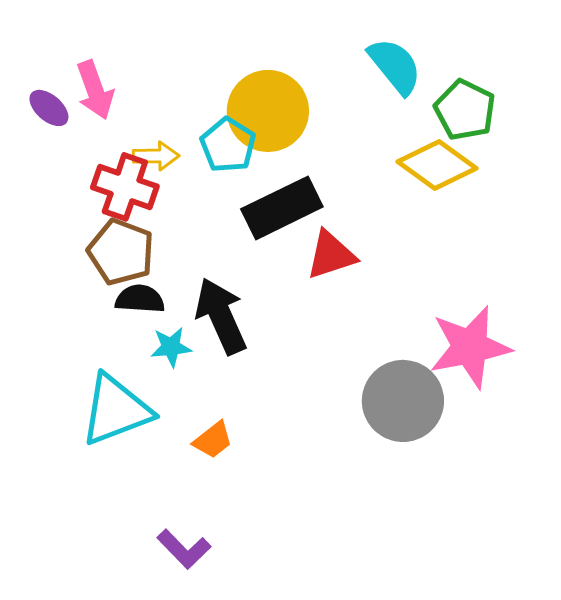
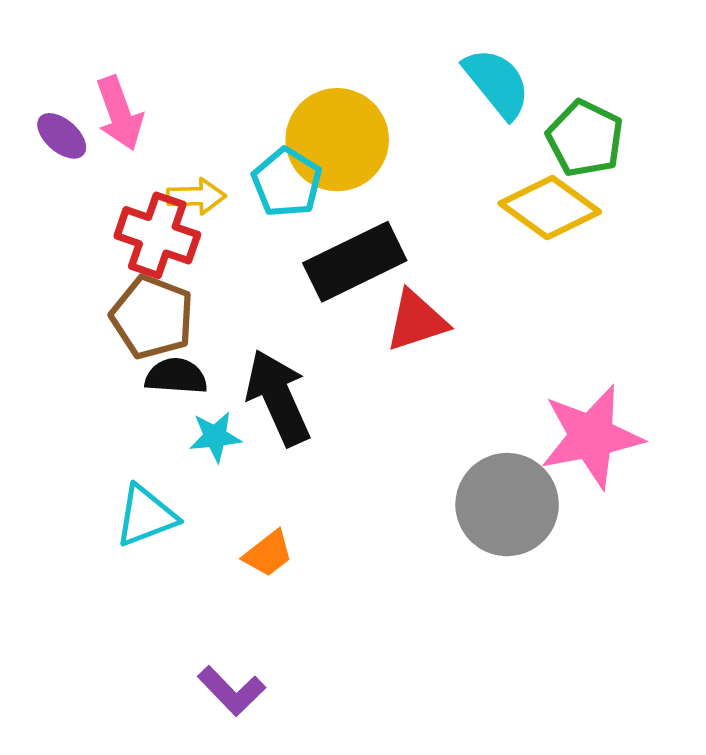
cyan triangle: (116, 410) -> (146, 516), size x0.7

